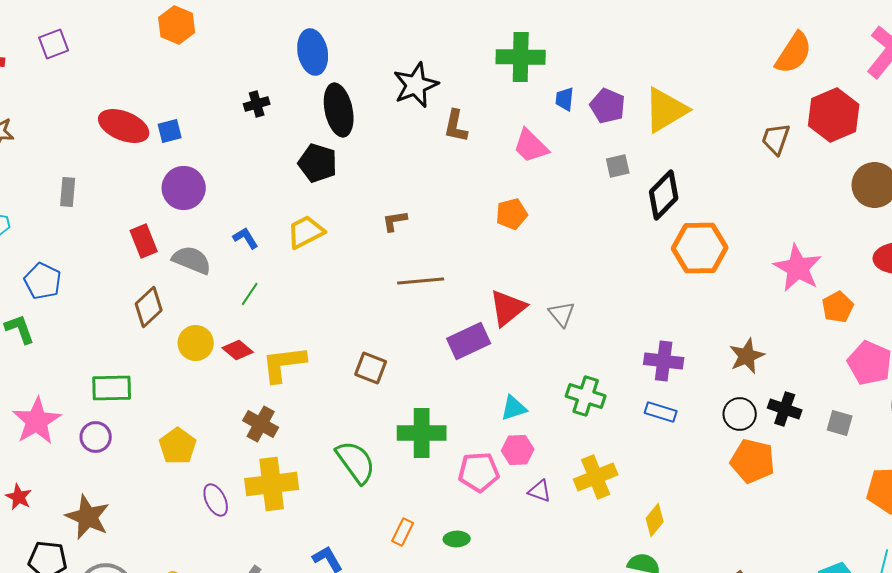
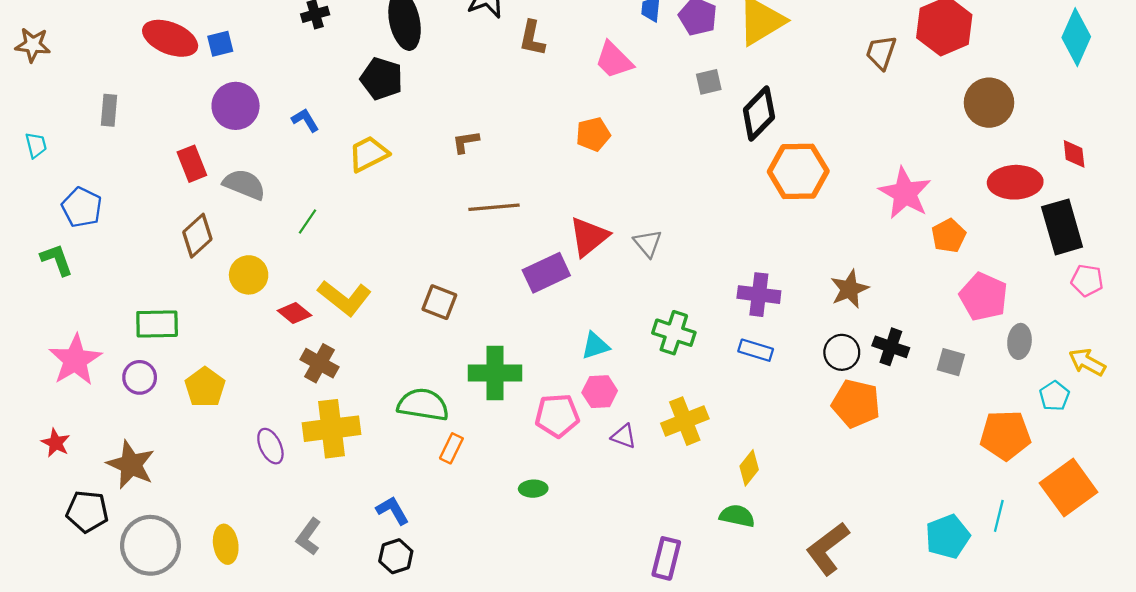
blue L-shape: (246, 238) -> (305, 120), moved
red diamond: (238, 350) -> (294, 313), moved
yellow L-shape: (284, 364) -> (345, 298), turned -135
yellow pentagon: (178, 446) -> (205, 387), moved
green semicircle: (356, 462) -> (423, 405), turned -45
orange rectangle: (403, 532) -> (451, 448), moved

